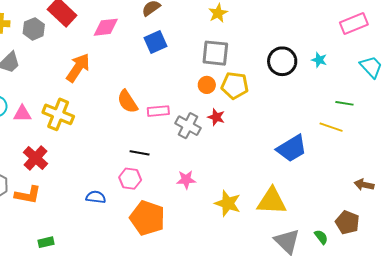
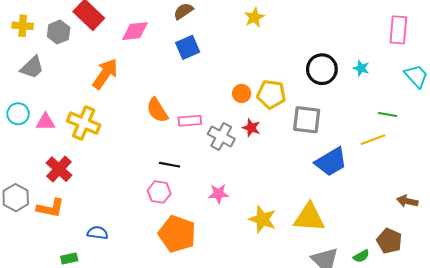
pink rectangle: (354, 24) -> (398, 30), turned -64
gray square: (215, 53) -> (307, 120), moved
yellow line: (331, 127) -> (373, 140), turned -40
blue semicircle: (96, 197) -> (98, 233), moved
green semicircle: (321, 237) -> (361, 256), turned 98

